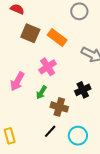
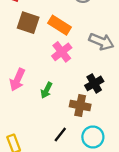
pink cross: (48, 67) -> (62, 52), moved
brown cross: (59, 107) -> (80, 106), moved

